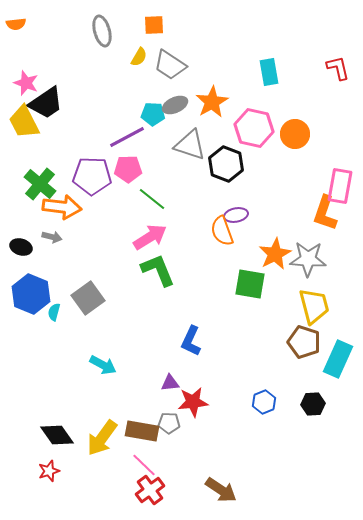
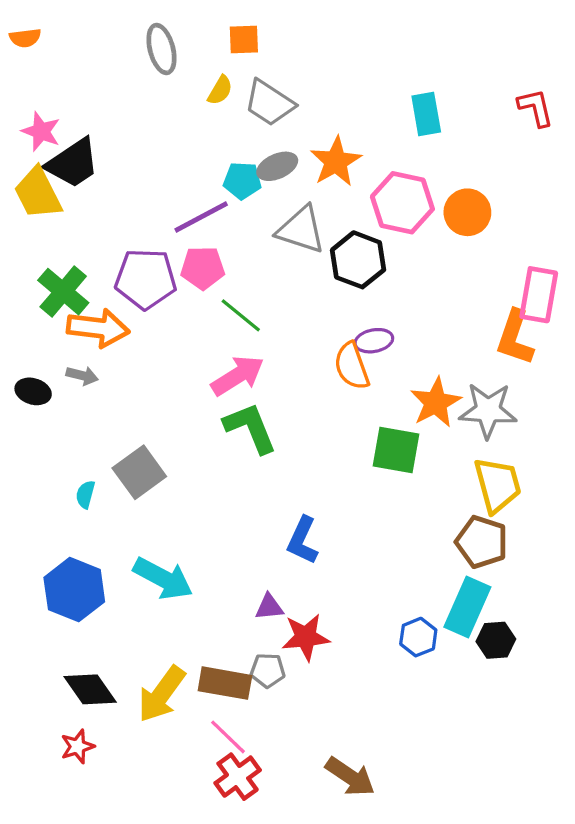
blue hexagon: (31, 294) -> (74, 590), moved
cyan rectangle: (338, 359) -> (467, 607), moved
cyan arrow: (103, 365) -> (163, 578), size x1.4

